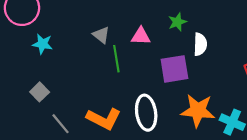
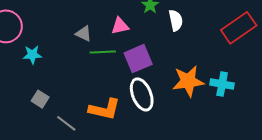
green line: (116, 59) -> (103, 52), turned -70
purple square: (174, 69) -> (138, 59), moved

